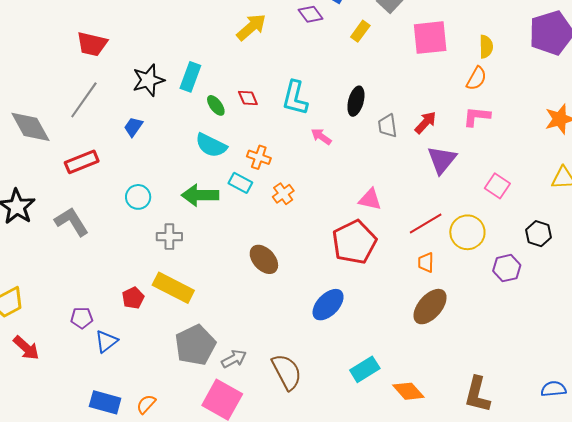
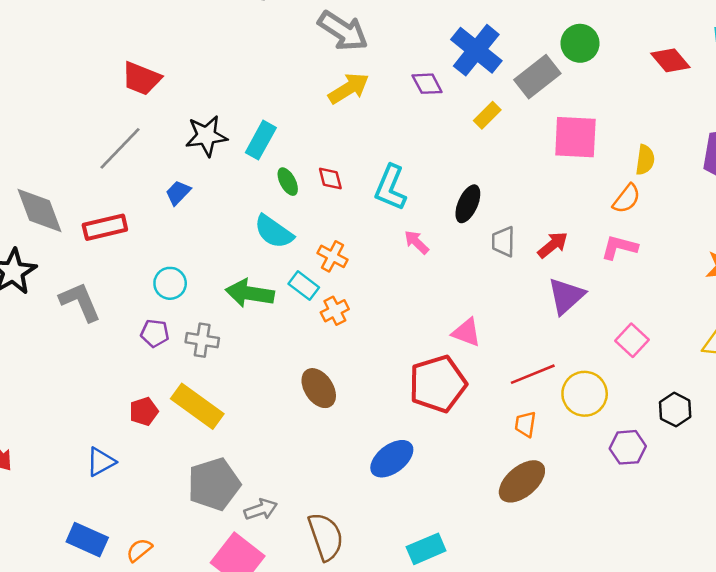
gray diamond: (30, 127) -> (39, 211), moved
orange cross: (283, 194) -> (335, 311), moved
purple pentagon: (82, 318) -> (155, 333), moved

